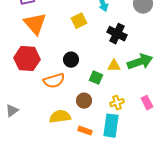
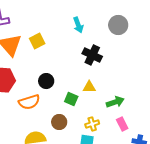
yellow square: (79, 21) -> (37, 41), moved
green arrow: (140, 62) -> (115, 102), moved, size x0.7

